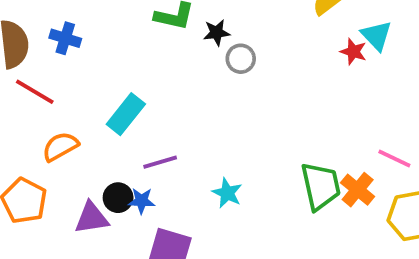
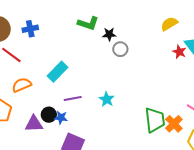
blue cross: (65, 38) -> (30, 29), turned -35
cyan star: (227, 193) -> (107, 99), moved

